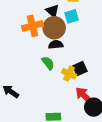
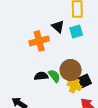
brown circle: (54, 28) -> (71, 70), moved
black semicircle: (56, 45) -> (41, 76), moved

